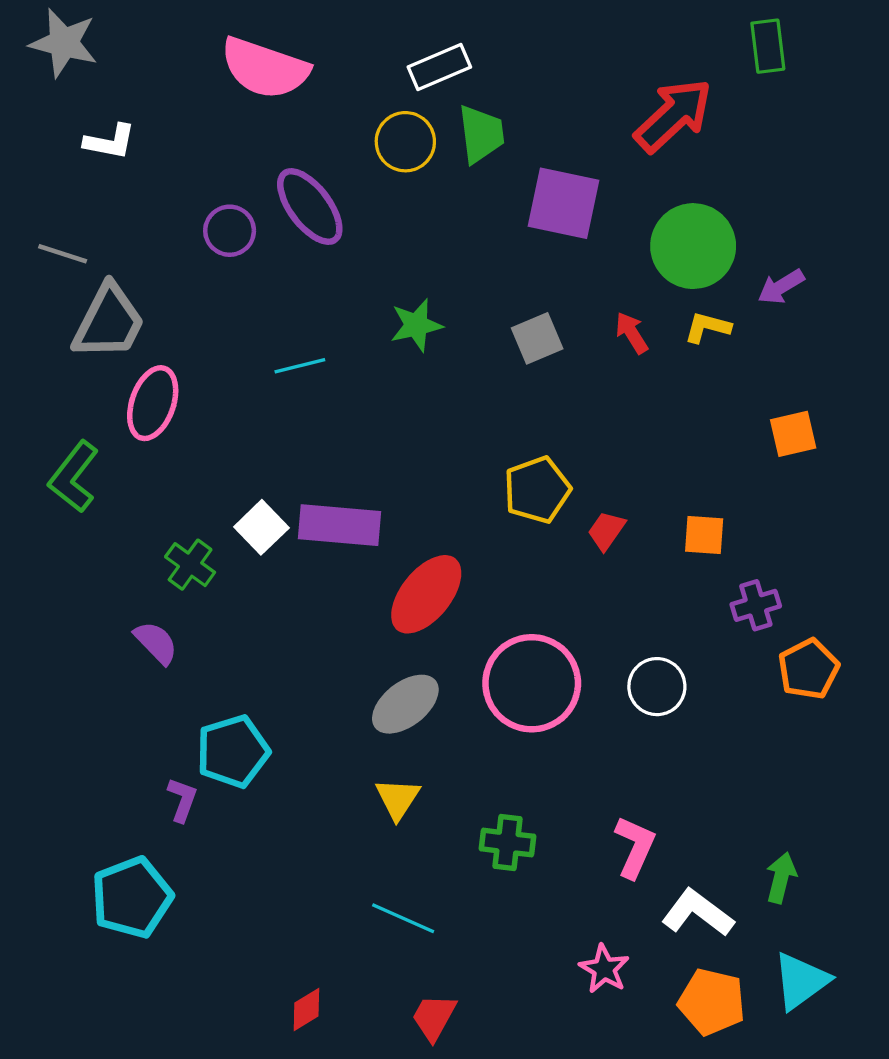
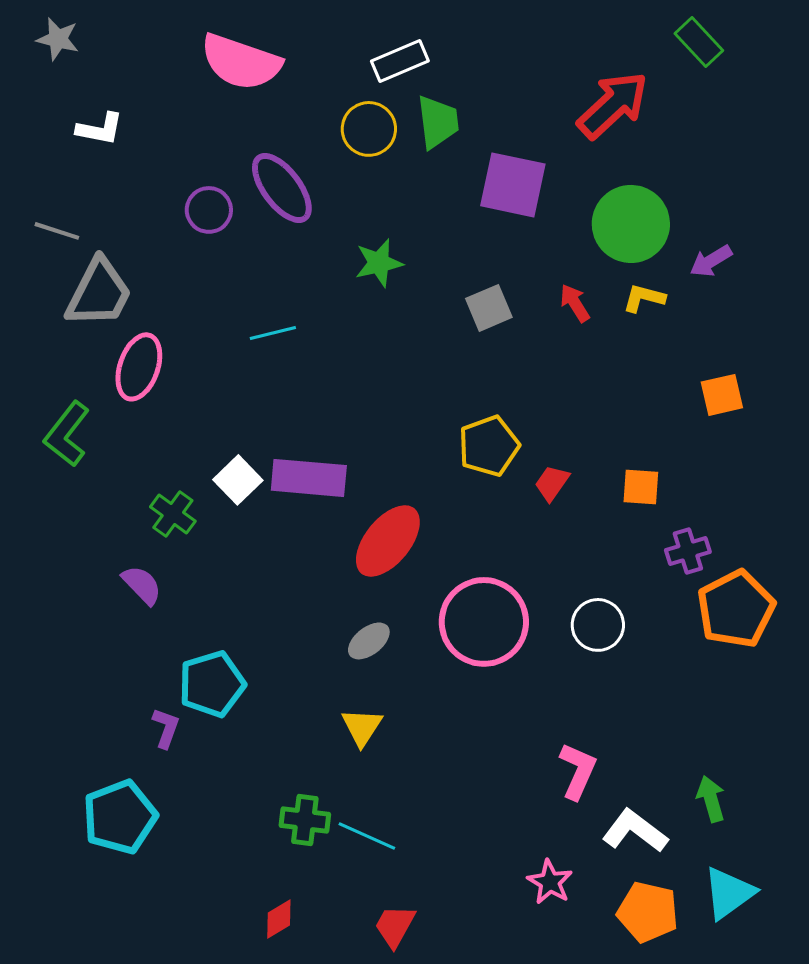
gray star: (64, 43) -> (58, 39), size x0.7
green rectangle: (768, 46) -> (699, 42), turned -36
green star: (416, 325) -> (379, 263), moved
orange pentagon: (808, 669) -> (736, 609), size x1.4
gray ellipse: (405, 704) -> (369, 641), size x0.7
green cross: (508, 843) -> (305, 820), moved
green arrow: (781, 878) -> (711, 799), turned -30

